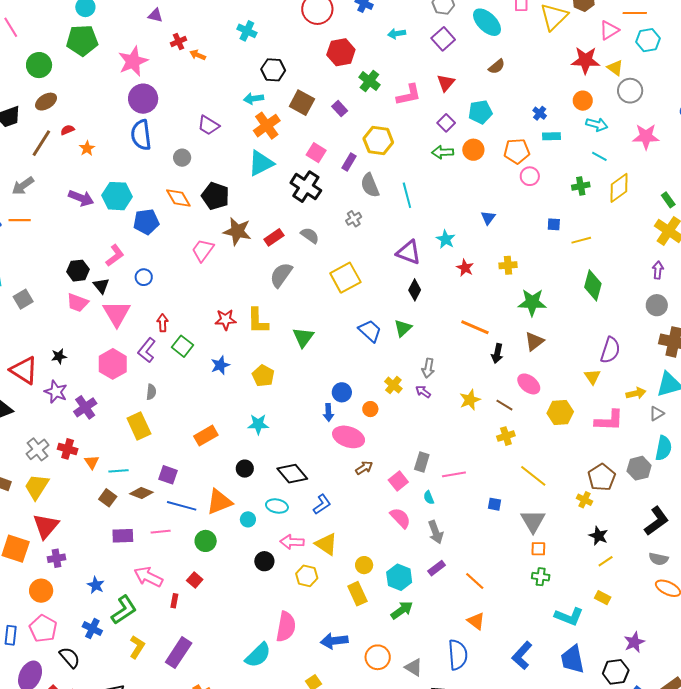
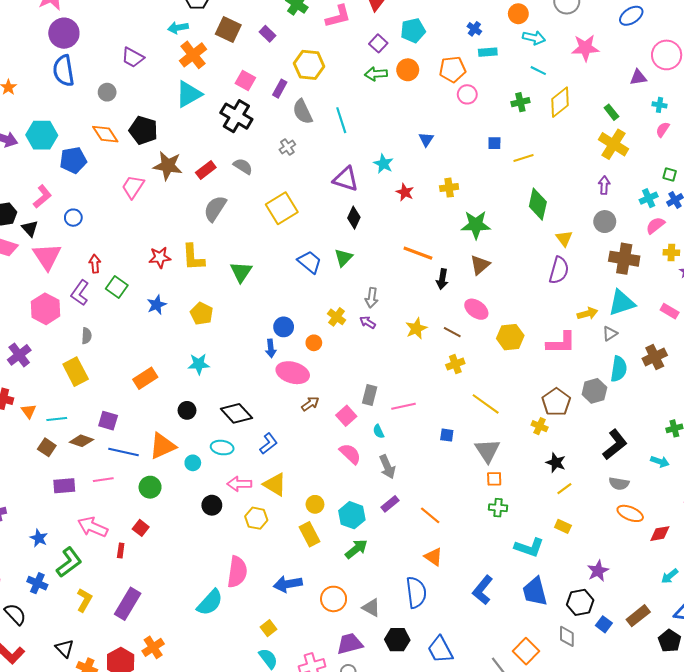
yellow triangle: (592, 377) -> (564, 238), moved

